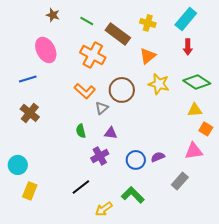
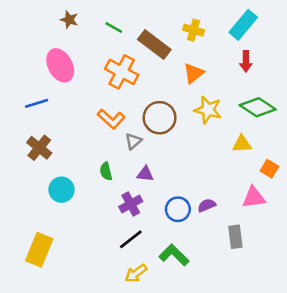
yellow triangle: (195, 110) -> (242, 144), moved
cyan circle: (18, 165) -> (61, 190), moved
gray rectangle: (180, 181) -> (235, 237), turned -48
black line: (81, 187) -> (131, 239), moved
yellow rectangle: (30, 191) -> (39, 250), size x1.4

